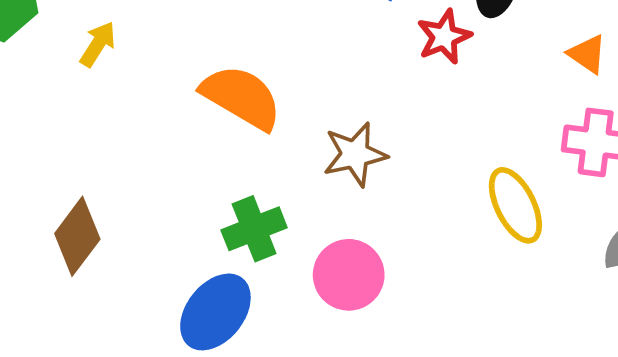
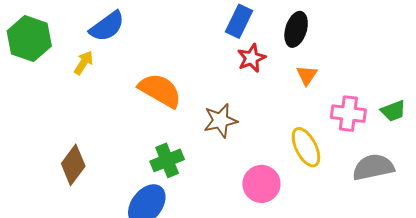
red star: (444, 37) -> (252, 58), moved
orange triangle: (587, 54) -> (307, 75), moved, turned 30
pink circle: (349, 275) -> (261, 184), moved

